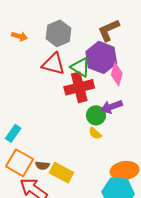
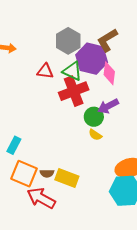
brown L-shape: (109, 30) -> (107, 40), moved
gray hexagon: (58, 33) -> (68, 41), moved
red triangle: (54, 64) -> (45, 71), size x0.7

